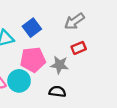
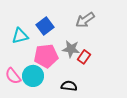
red rectangle: (79, 48) -> (84, 57), moved, turned -32
gray star: (59, 65) -> (71, 49), moved

